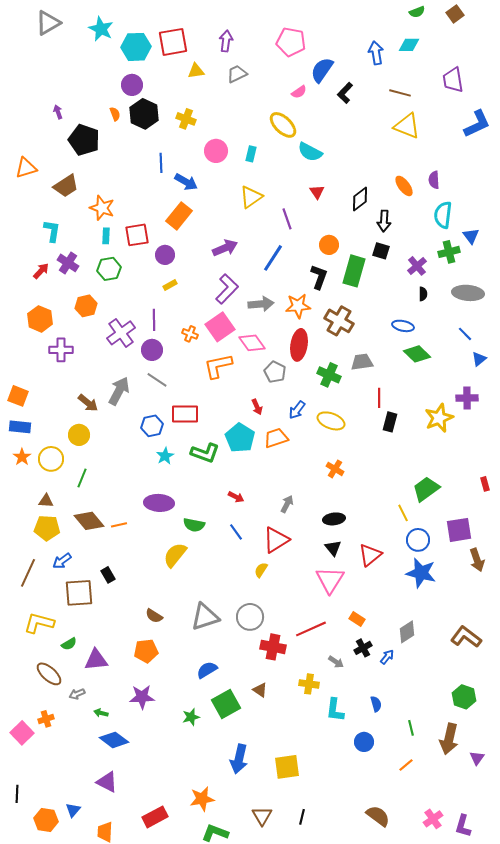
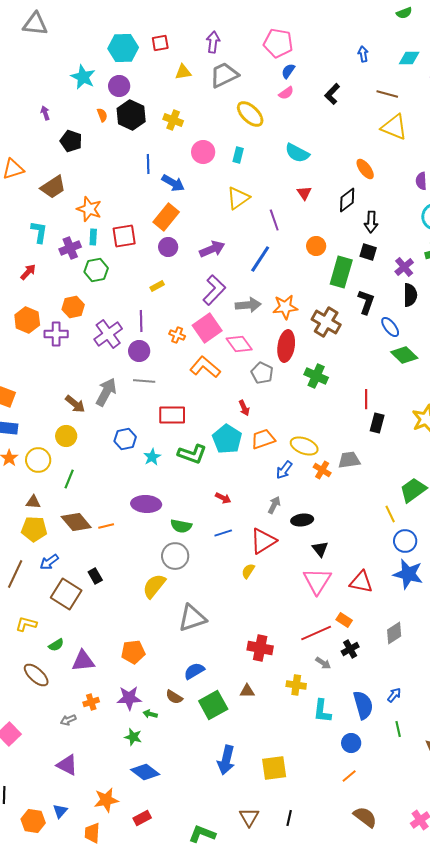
gray triangle: (48, 23) -> (35, 24), turned 36
cyan star: (101, 29) -> (83, 77), moved
red square: (173, 42) -> (160, 43), size x0.6
cyan diamond: (409, 45) -> (409, 58), moved
blue arrow: (376, 53) -> (363, 54), size x0.7
blue semicircle: (322, 70) -> (288, 71), moved, size x0.6
gray trapezoid: (237, 74) -> (224, 75), size x1.4
yellow ellipse: (283, 125) -> (250, 114), moved
black pentagon: (84, 140) -> (71, 141), size x0.7
orange ellipse: (404, 186) -> (365, 169), moved
purple circle: (165, 255) -> (168, 247), moved
purple cross: (68, 263) -> (70, 248), moved, turned 35
black L-shape: (319, 277) -> (366, 302), moved
black semicircle: (423, 294) -> (410, 295), size x1.6
blue ellipse: (403, 326) -> (390, 327), turned 40
purple cross: (61, 350) -> (56, 334), moved
gray trapezoid: (362, 362) -> (349, 460), moved
orange L-shape: (218, 366) -> (205, 367), turned 52
gray line: (157, 380) -> (144, 381), turned -30
blue arrow: (297, 410) -> (284, 470), moved
yellow ellipse: (331, 421) -> (304, 446), moved
blue hexagon: (152, 426) -> (125, 439), moved
black ellipse: (334, 519) -> (302, 520), moved
blue line: (236, 532) -> (223, 533), turned -72
yellow semicircle: (175, 555) -> (154, 586), moved
red triangle: (370, 555) -> (361, 582), moved, turned 50
brown square: (79, 593) -> (66, 594), turned 36
brown semicircle: (154, 616) -> (174, 697), moved
gray circle: (250, 617) -> (175, 556), moved
yellow L-shape: (39, 623) -> (26, 624), size x0.7
red line: (311, 629) -> (316, 633), moved
blue arrow: (387, 657) -> (394, 695), moved
brown triangle: (260, 690) -> (247, 691), turned -35
gray arrow: (77, 694) -> (68, 720), moved
blue semicircle: (376, 704) -> (363, 705), size x1.8
green arrow: (101, 713) -> (150, 714), moved
green star: (191, 717) -> (133, 737), moved, turned 30
orange cross: (46, 719) -> (91, 702), moved
blue diamond: (114, 740) -> (145, 772), moved
orange line: (406, 765) -> (349, 776), moved
purple triangle: (107, 782) -> (67, 765), moved
orange star: (202, 799) -> (106, 800), moved
red rectangle: (155, 817) -> (142, 818), size x0.7

